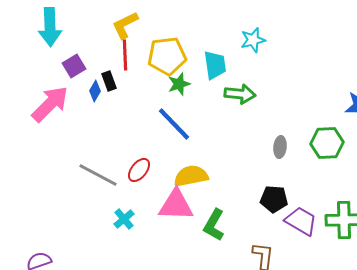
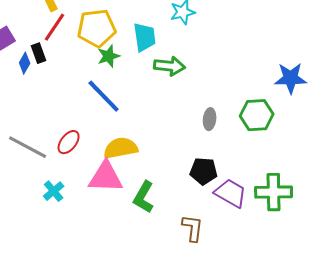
red line: (125, 55) -> (55, 27), turned 36

